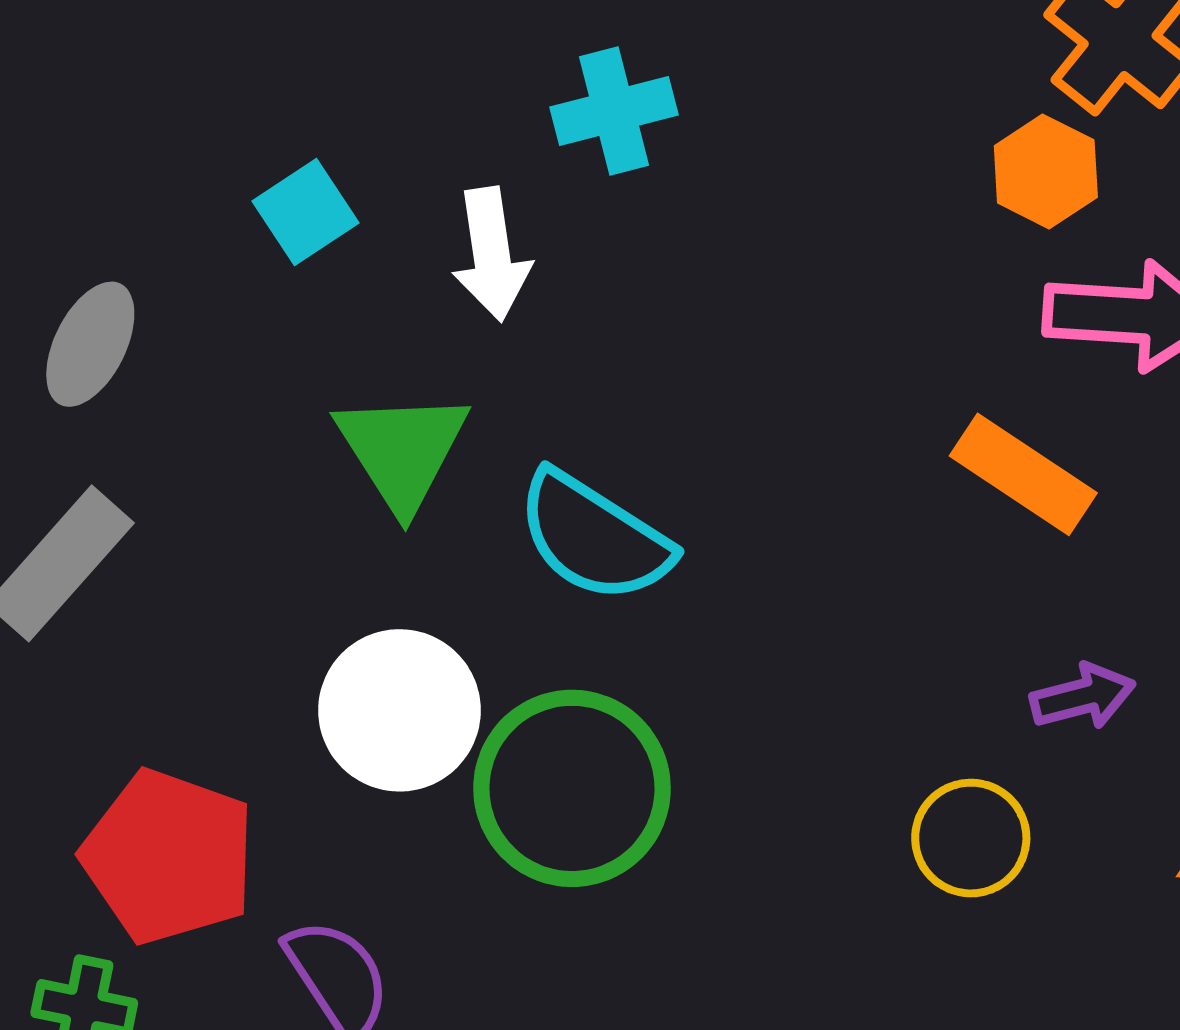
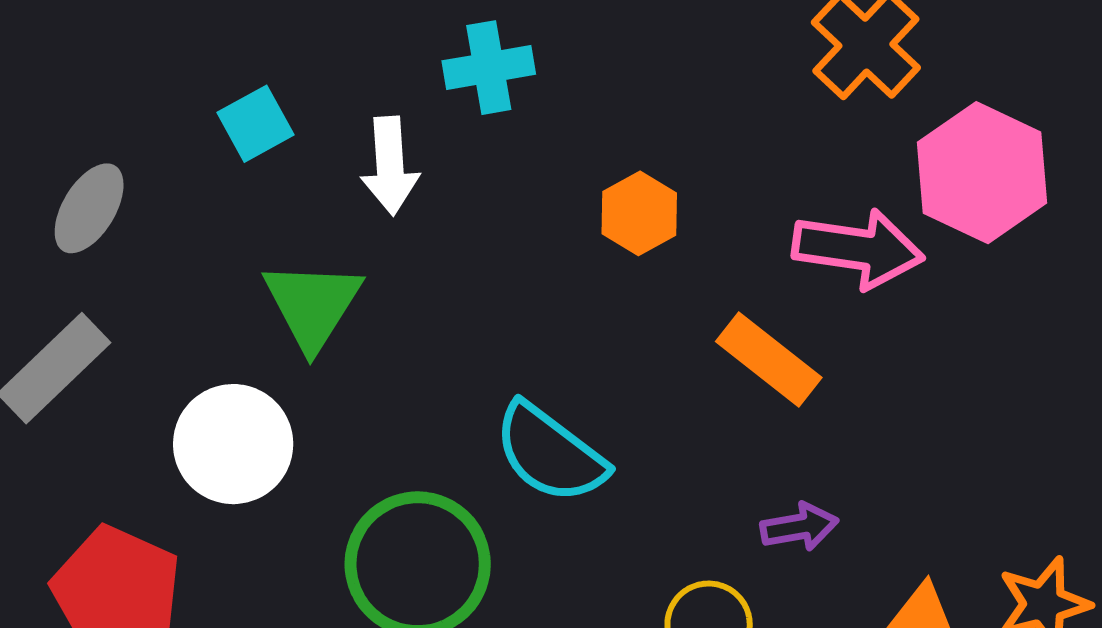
orange hexagon: (1046, 171) -> (639, 213), moved
cyan semicircle: (594, 537) -> (550, 453), moved
white circle: (399, 710) -> (233, 444), moved

